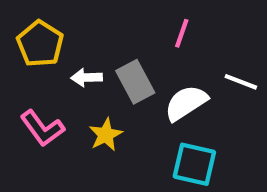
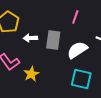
gray rectangle: (135, 82) -> (53, 40), turned 36
yellow star: (106, 135) -> (31, 74), moved

